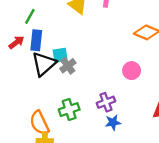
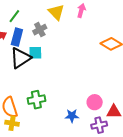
gray cross: (68, 66) -> (40, 30), moved
pink circle: (132, 71) -> (95, 102), moved
purple cross: (106, 102) -> (99, 125), moved

